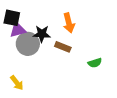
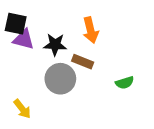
purple triangle: (18, 30) -> (24, 39), turned 30
gray circle: (28, 44) -> (60, 79), moved

